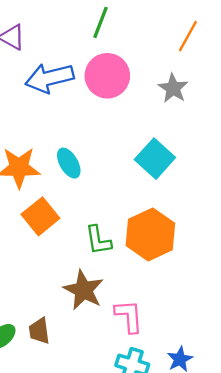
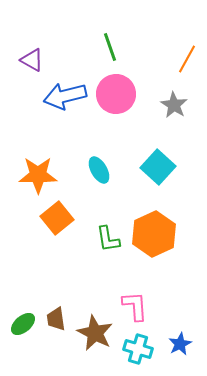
green line: (101, 22) -> (110, 47), turned -40
cyan ellipse: (69, 163) -> (99, 170), moved
brown star: (84, 290) -> (95, 333), moved

